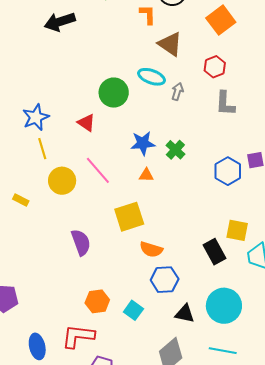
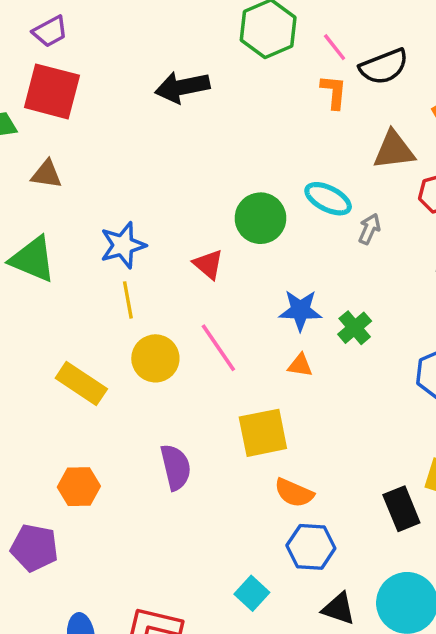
brown triangle: (170, 44) -> (394, 150), moved, turned -48
yellow rectangle: (21, 200) -> (81, 383), size x1.8
orange hexagon: (97, 301) -> (79, 487), moved

